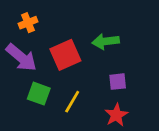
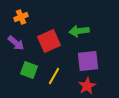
purple arrow: (21, 57) -> (16, 43), size x0.7
purple square: (118, 82) -> (88, 61), size x1.6

